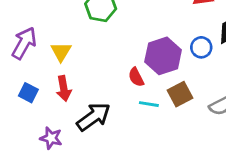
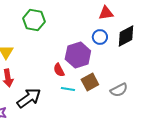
blue circle: (201, 47) -> (100, 37), moved

